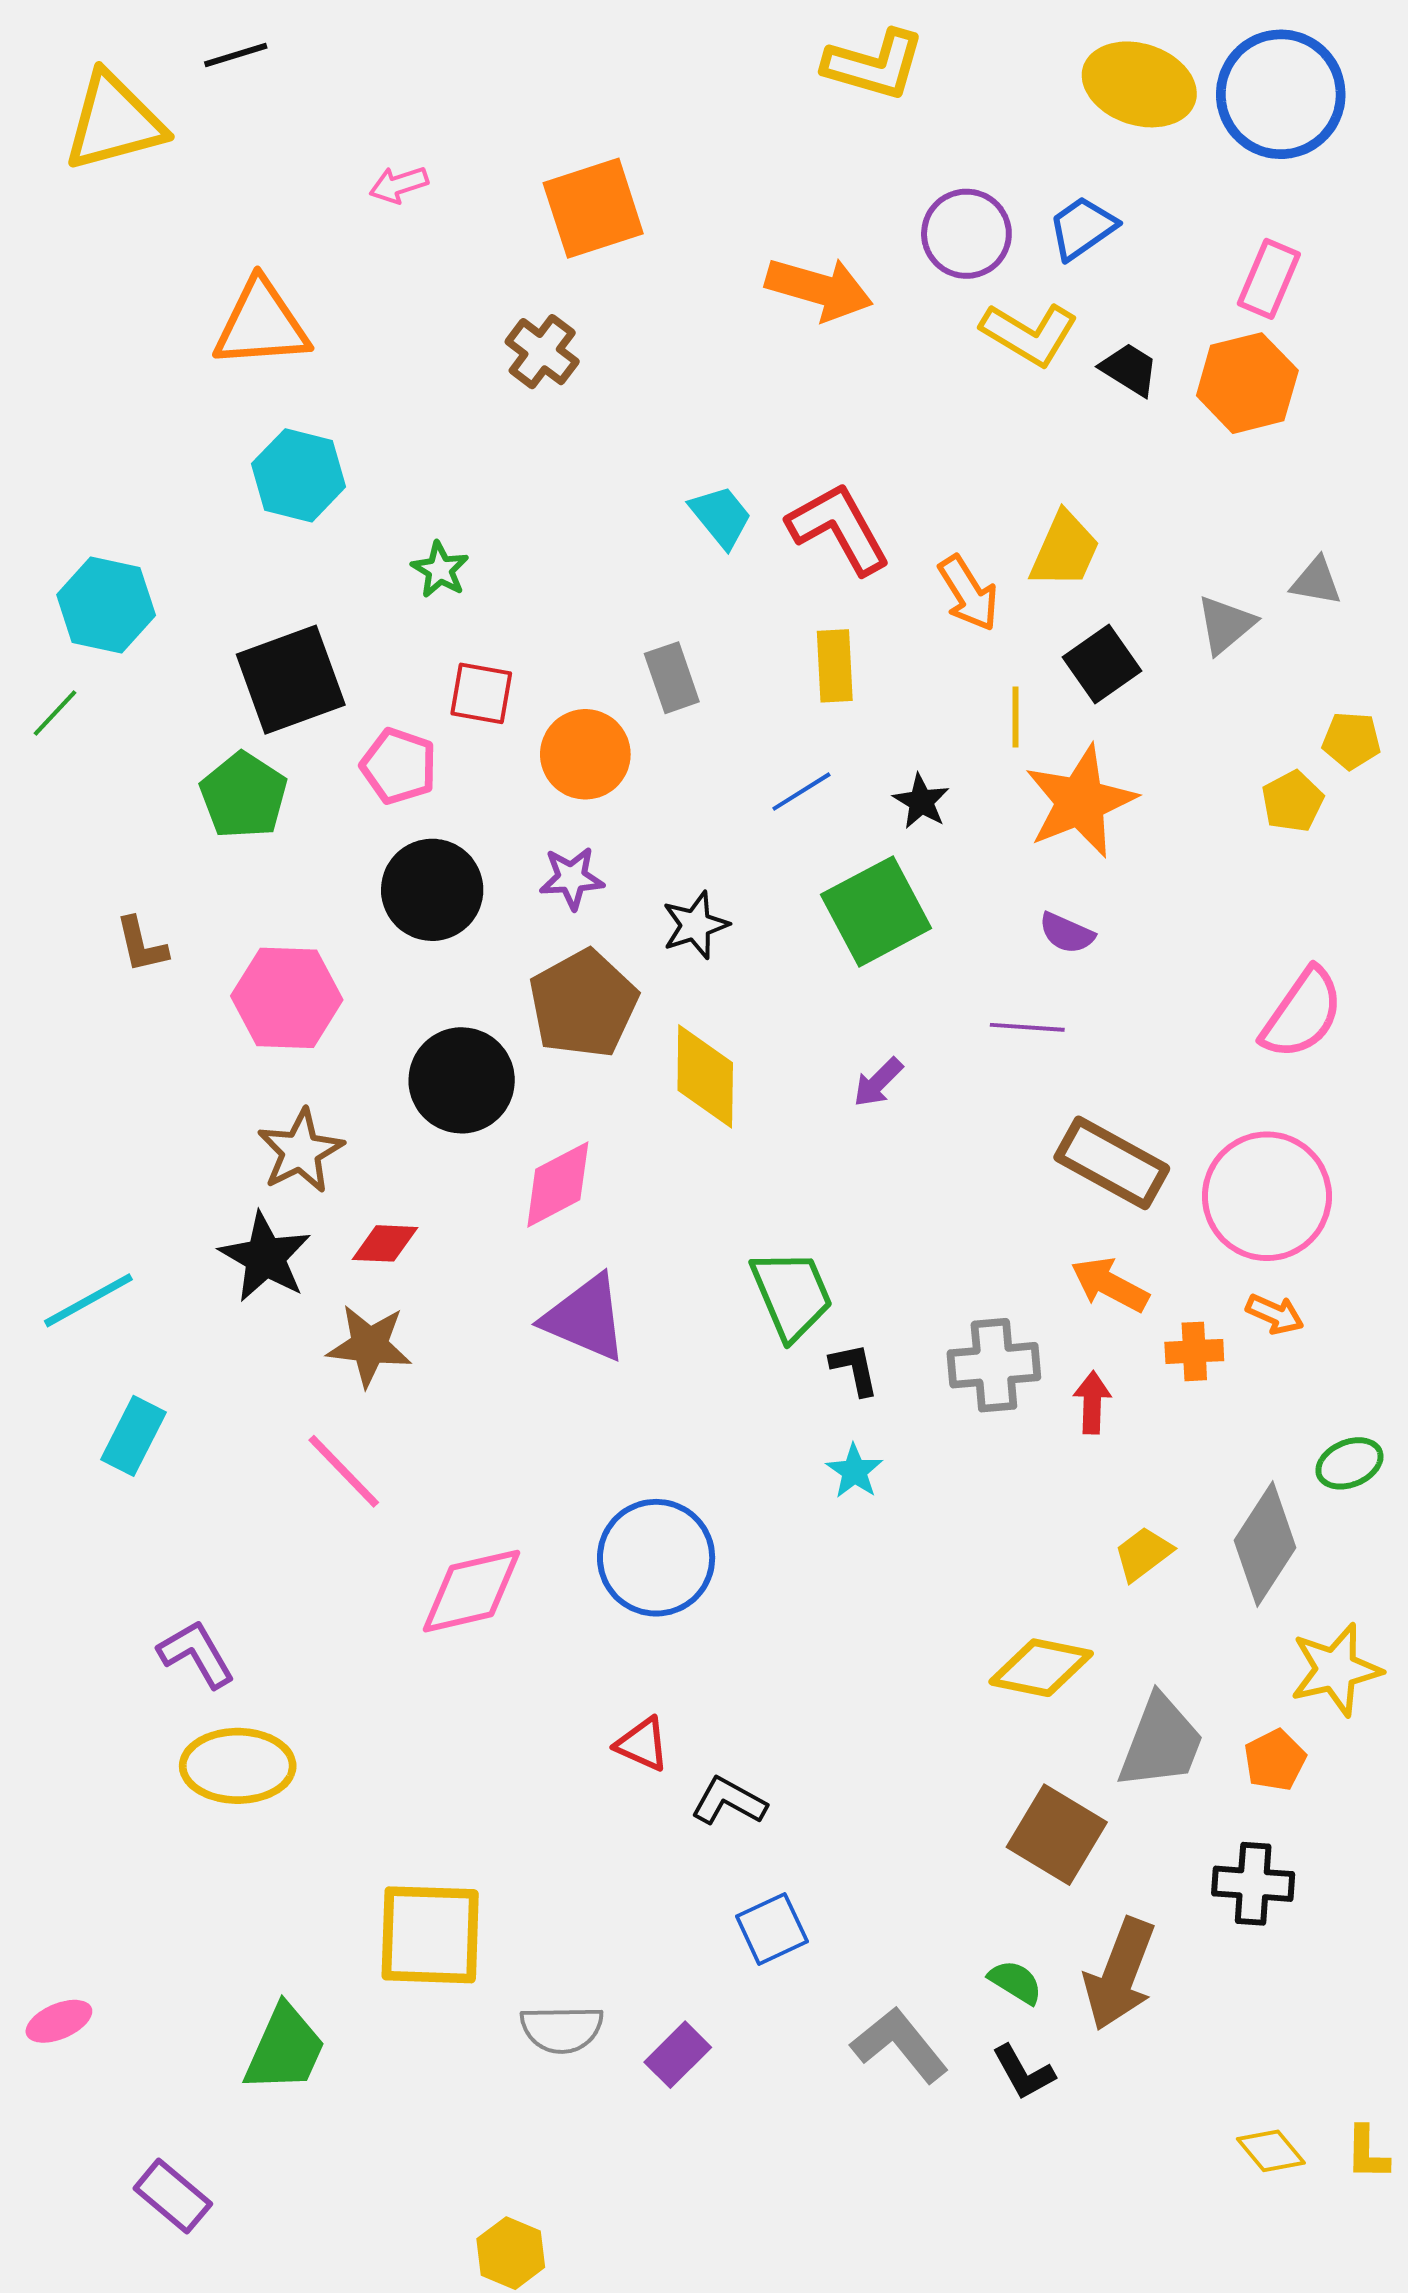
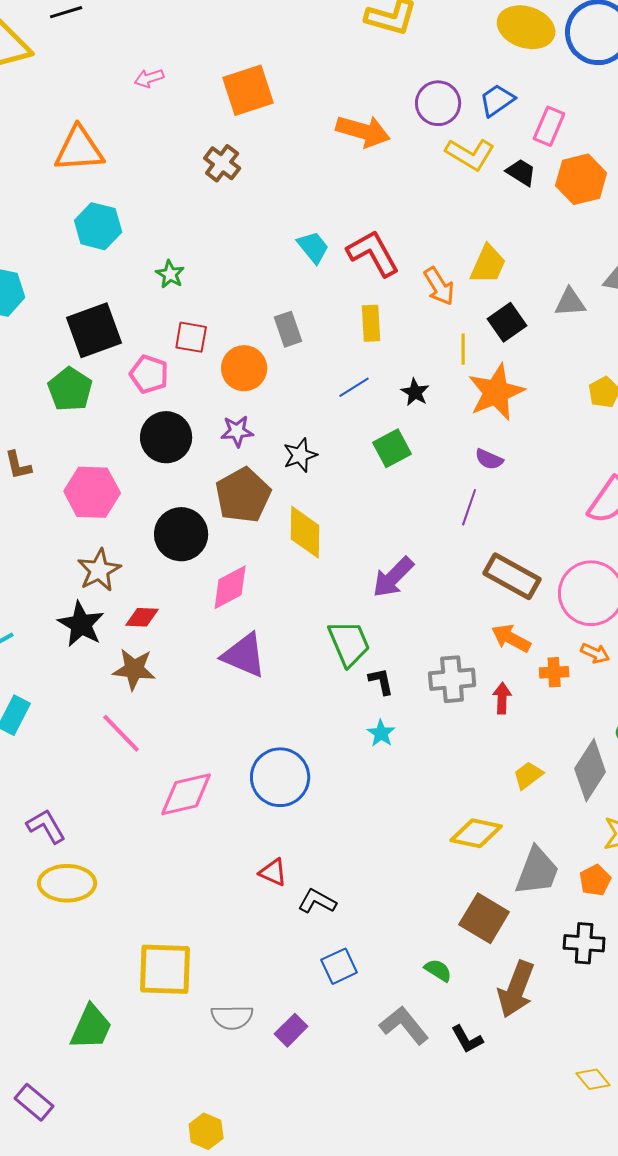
pink rectangle: (1269, 279) -> (549, 126), moved
gray triangle: (1226, 625) -> (570, 302), turned 36
green square: (876, 911) -> (392, 448), size x0.7
purple line: (1027, 1027) -> (469, 507), turned -75
purple arrow: (878, 1082) -> (393, 577), moved, size x1.6
green semicircle: (1016, 1982) -> (438, 970), moved

